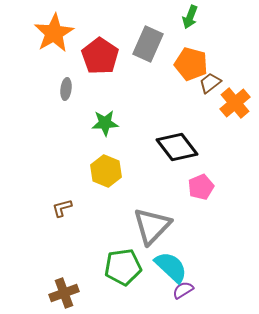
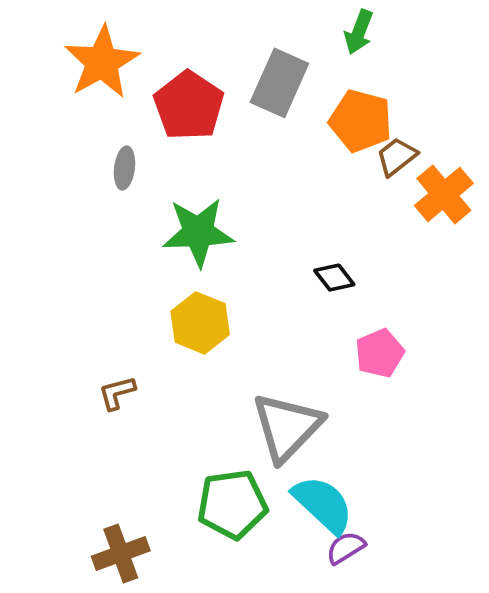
green star: (105, 123) -> (198, 232), size x1.4
black diamond: (177, 147) -> (334, 278), size x0.5

